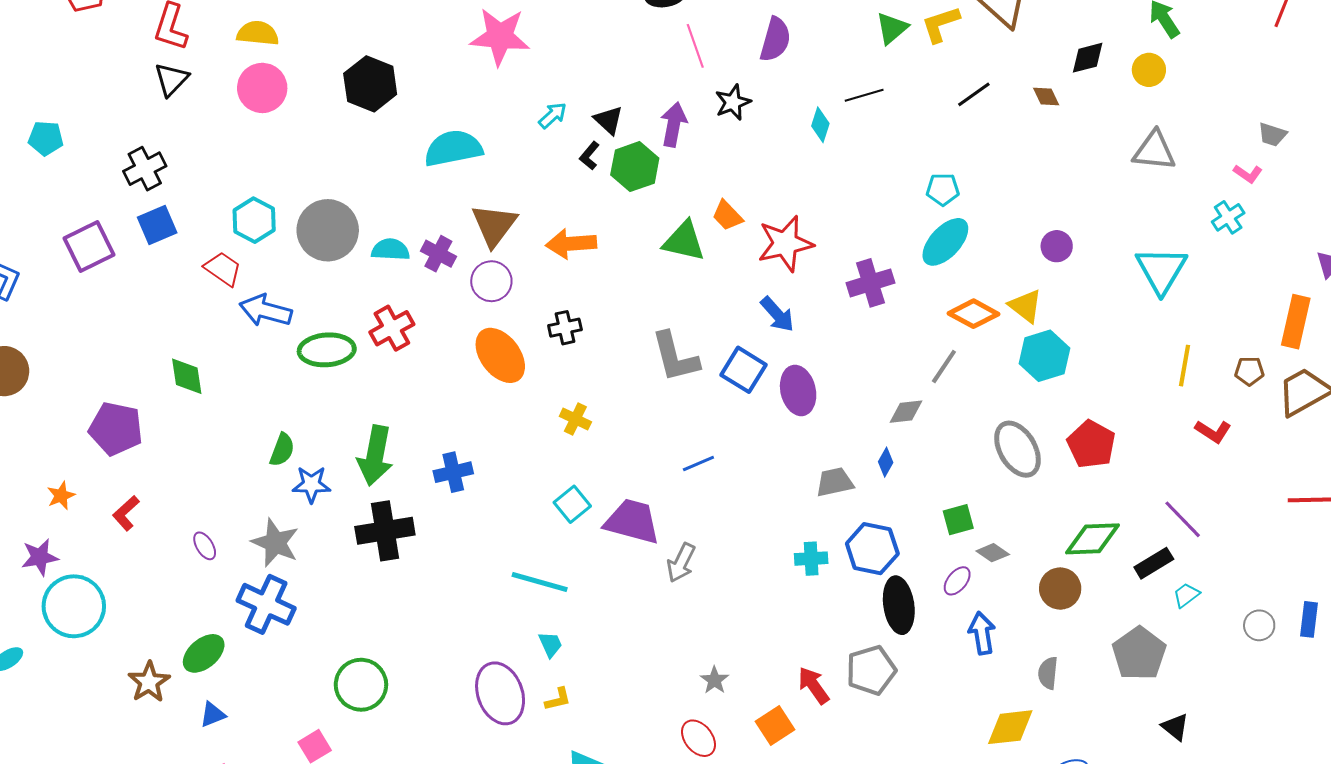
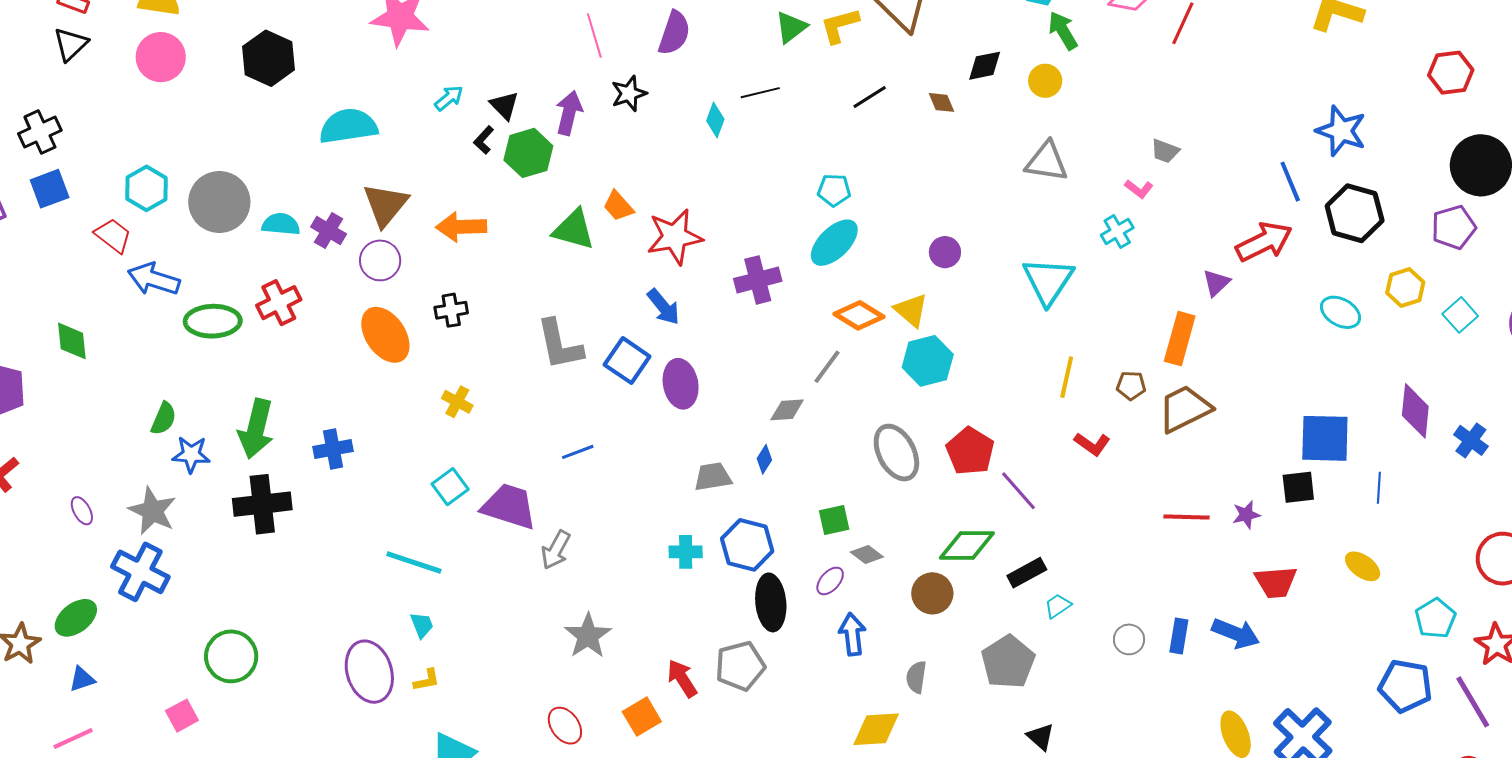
purple line: (1183, 519) -> (1018, 491), moved
gray star: (714, 680) -> (588, 636), moved, size x1.6

